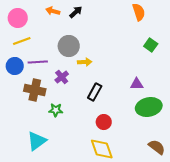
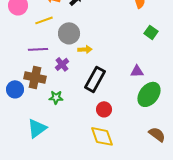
yellow line: (22, 41) -> (44, 20), moved
blue circle: (15, 66) -> (15, 89), moved
black rectangle: (95, 92) -> (95, 79), size x1.4
green ellipse: (149, 107) -> (149, 94), turned -40

